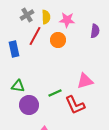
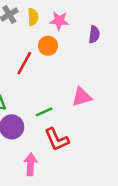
red line: (35, 36) -> (24, 63), moved
red L-shape: (75, 105) -> (57, 139), moved

